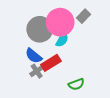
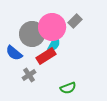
blue semicircle: (34, 56) -> (14, 53), moved
red rectangle: (51, 63) -> (46, 56), moved

